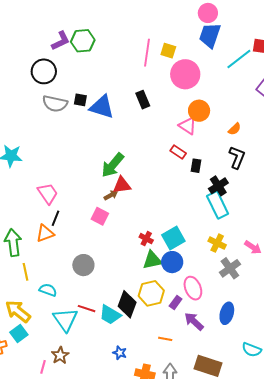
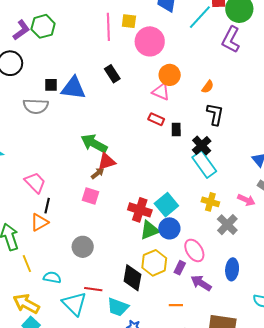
gray semicircle: (55, 104) -> (36, 106), moved
green arrow: (113, 165) -> (94, 143), turned 88
red cross: (146, 239) -> (140, 210), size x1.6
cyan trapezoid: (110, 315) -> (118, 307), moved

